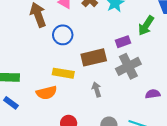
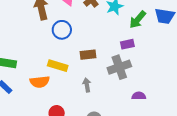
green arrow: (146, 26) -> (138, 20), moved
purple rectangle: (123, 42) -> (127, 44), moved
brown rectangle: (94, 57) -> (88, 55), size x0.7

